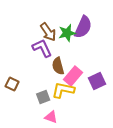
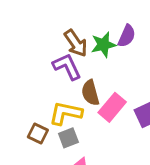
purple semicircle: (83, 27) -> (127, 36), size x0.7
brown square: (12, 84) -> (38, 134), moved
yellow L-shape: (63, 90) -> (66, 113), moved

